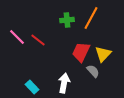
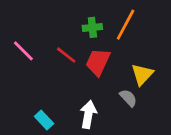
red line: (38, 40) -> (66, 55), moved
red trapezoid: (81, 52) -> (98, 62), moved

